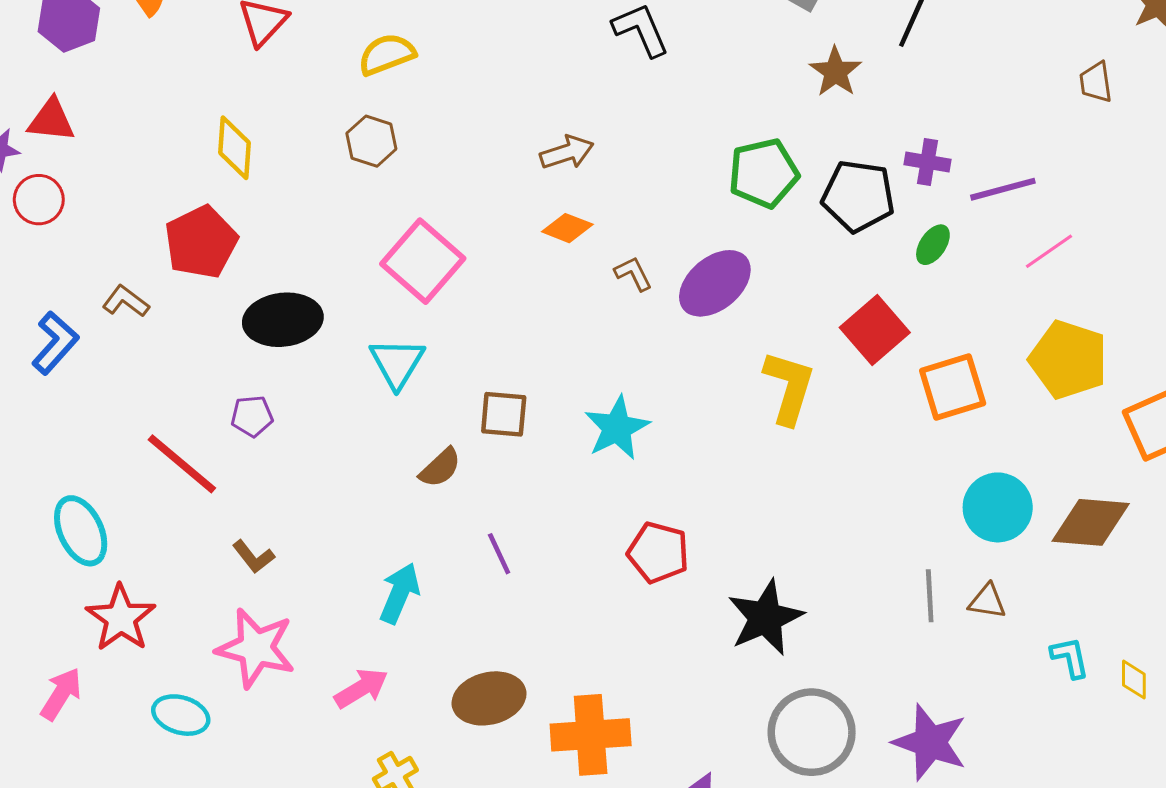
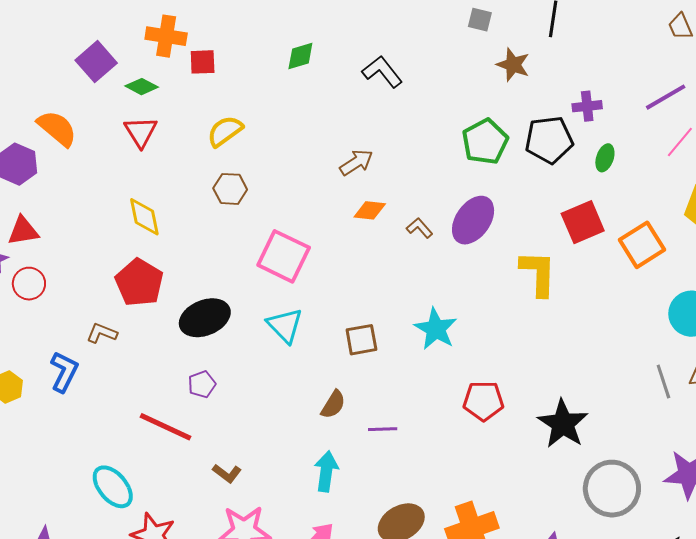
purple line: (1003, 189) -> (666, 97), moved
red square: (875, 330) -> (583, 222), turned 33
brown semicircle: (440, 468) -> (333, 404), moved
purple line: (499, 554) -> (383, 429), turned -52

